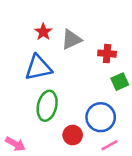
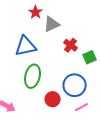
red star: (43, 32) -> (36, 12), moved
red cross: (107, 54) -> (71, 45), moved, turned 32

